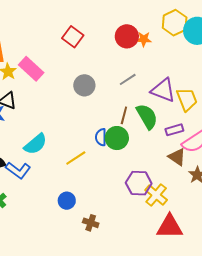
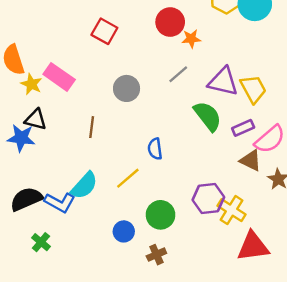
orange star: (144, 39) -> (191, 39), moved
brown line: (124, 115) -> (92, 127), moved
green circle: (117, 138) -> (161, 215), moved
cyan semicircle: (35, 144) -> (84, 186), moved
brown cross: (91, 223) -> (156, 255), turned -35

